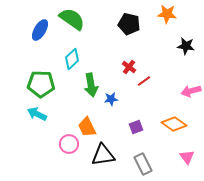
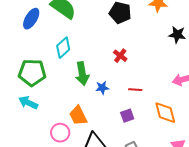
red line: (144, 81) -> (135, 90), moved, turned 40
orange diamond: (174, 124) -> (165, 113), turned 40

